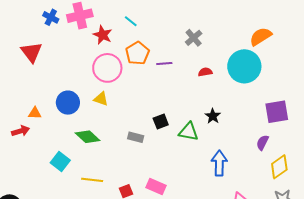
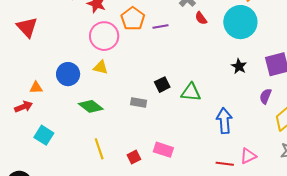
red semicircle: (205, 72) -> (201, 18), moved, turned -112
black star: (213, 116) -> (239, 66), moved
cyan square: (60, 161) -> (44, 135), moved
yellow line: (92, 180) -> (99, 149), turned 70

